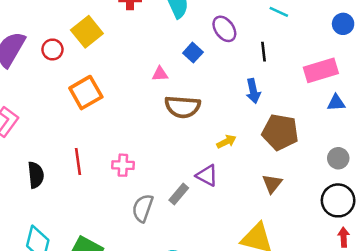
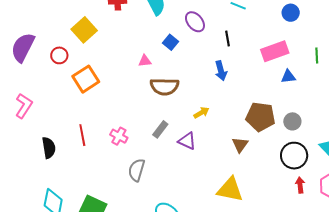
red circle: (52, 50) -> (59, 55), moved
brown pentagon: (280, 132) -> (260, 117), moved
pink cross: (123, 165) -> (119, 136), turned 30
gray rectangle: (179, 194) -> (160, 129), moved

